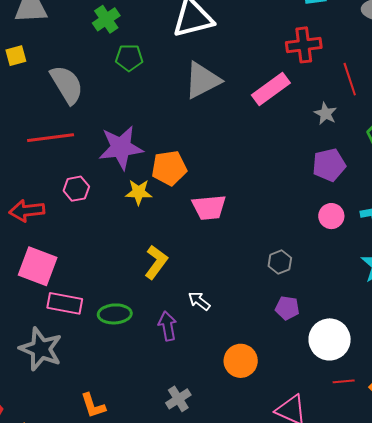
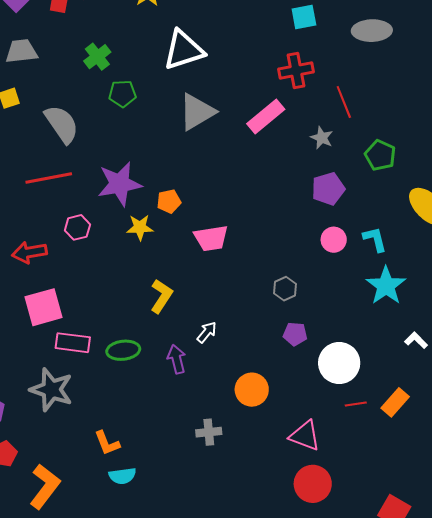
orange pentagon: (169, 168) -> (169, 201), size x0.7
pink square: (38, 266) -> (43, 307), turned -33
white arrow: (199, 301) -> (207, 332), turned 95
gray cross: (178, 399) -> (209, 432), moved, turned 30

